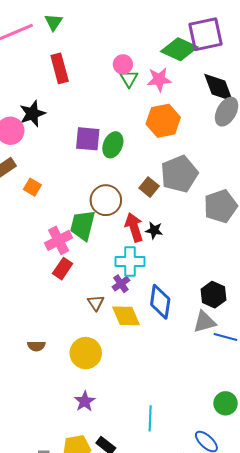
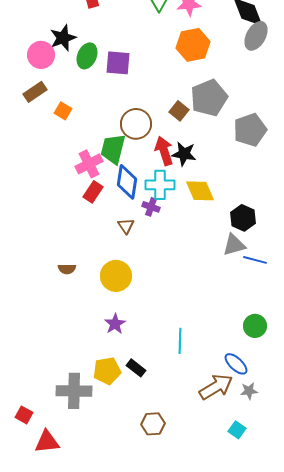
green ellipse: (113, 145) -> (87, 56), moved
black star: (154, 230) -> (184, 154), size x1.4
purple cross: (121, 284) -> (151, 207), turned -36
blue diamond: (160, 302) -> (127, 182), moved
yellow diamond: (126, 316) -> (200, 191), moved

